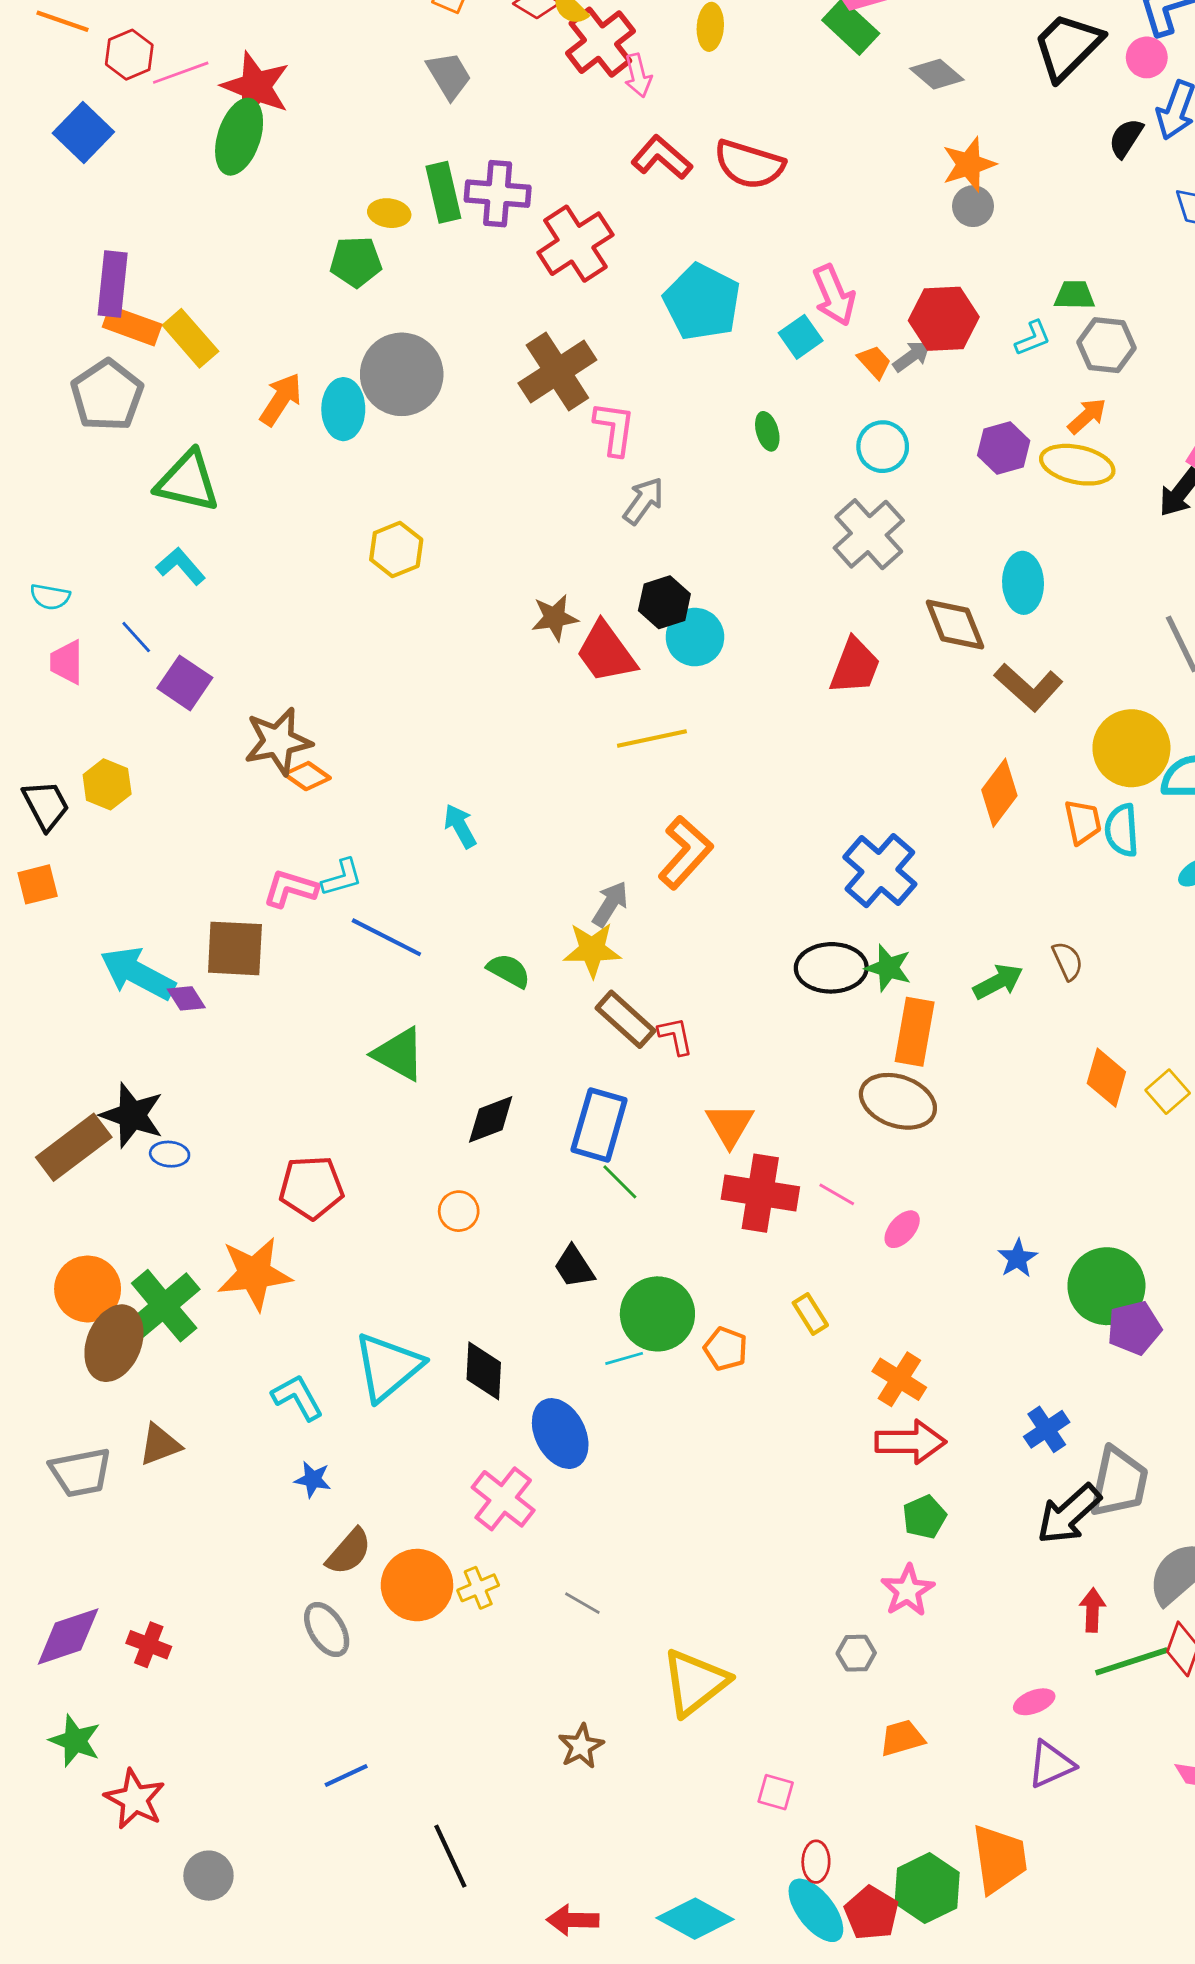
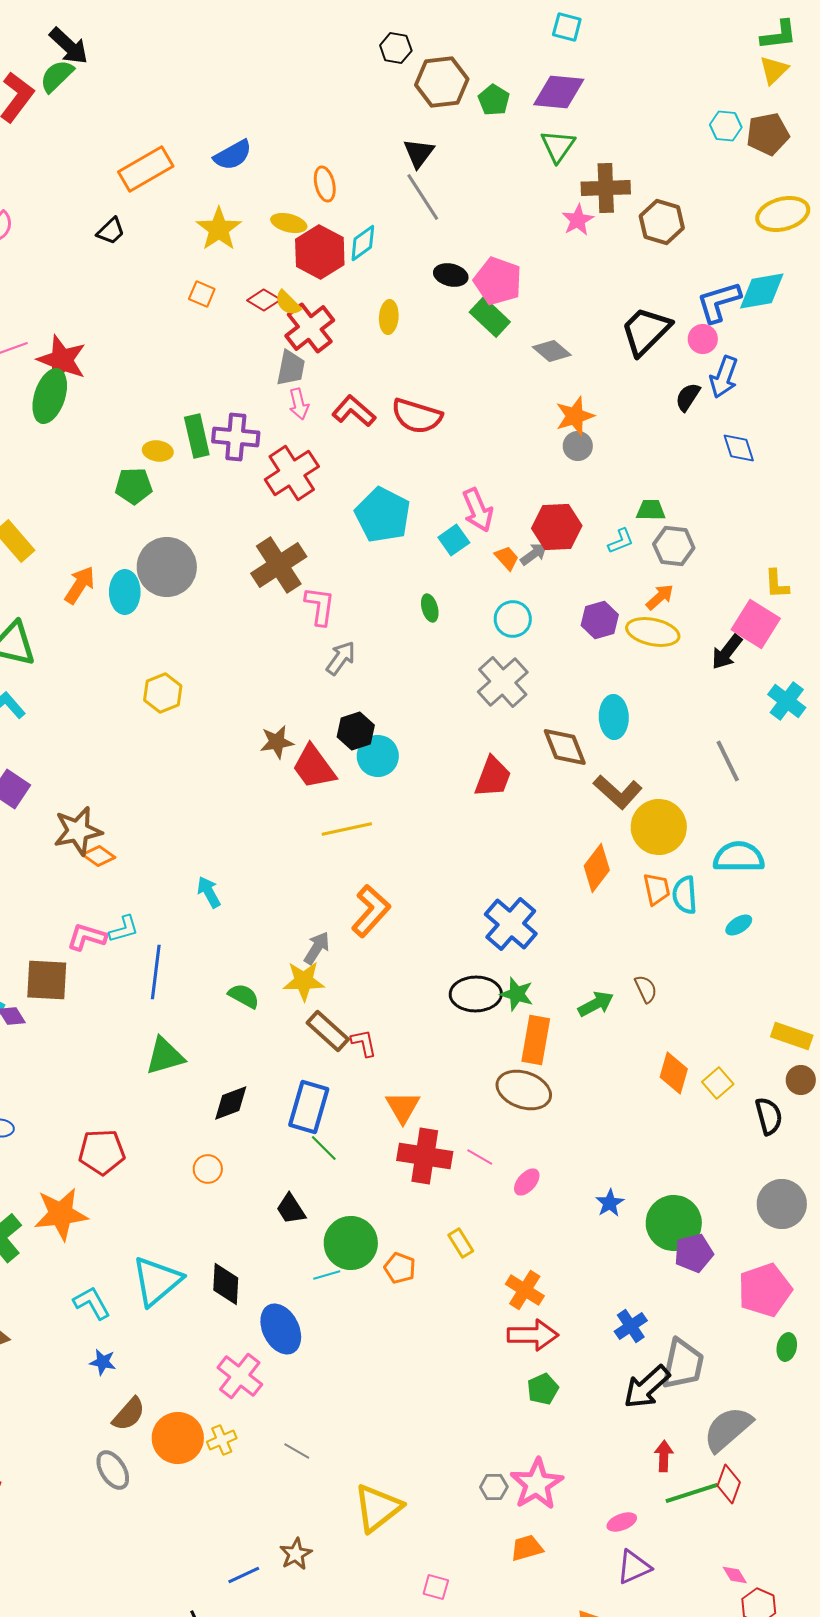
gray trapezoid: (449, 75) -> (291, 368), moved, turned 42
pink arrow: (638, 75) -> (299, 404), moved
yellow circle: (1131, 748) -> (659, 827), moved
blue line: (386, 937) -> (156, 972), turned 70
green triangle: (399, 1054) -> (165, 1056), turned -45
pink star: (908, 1591) -> (537, 1484), moved, size x1.4
blue line: (346, 1775) -> (244, 1575), moved

